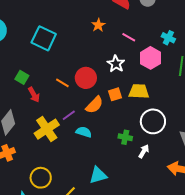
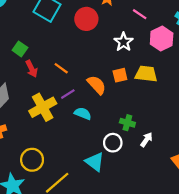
red circle: (86, 78) -> (86, 19), moved
orange line: (62, 83) -> (61, 68), moved
orange semicircle: (94, 105) -> (97, 85), turned -90
white circle: (153, 121) -> (113, 143), moved, size x0.7
cyan triangle: (98, 175) -> (95, 162), turned 48

